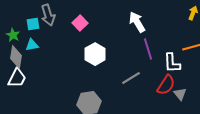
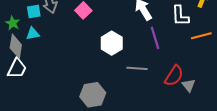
white hexagon: (95, 54) -> (112, 43), moved
white L-shape: (172, 63) -> (180, 16), moved
gray line: (131, 78) -> (137, 68), turned 36

